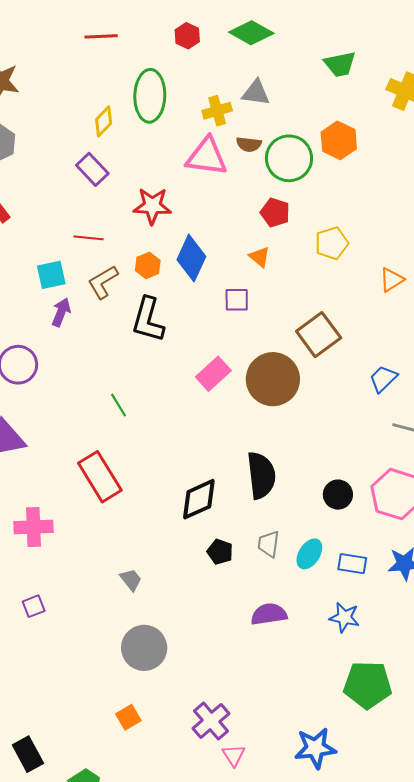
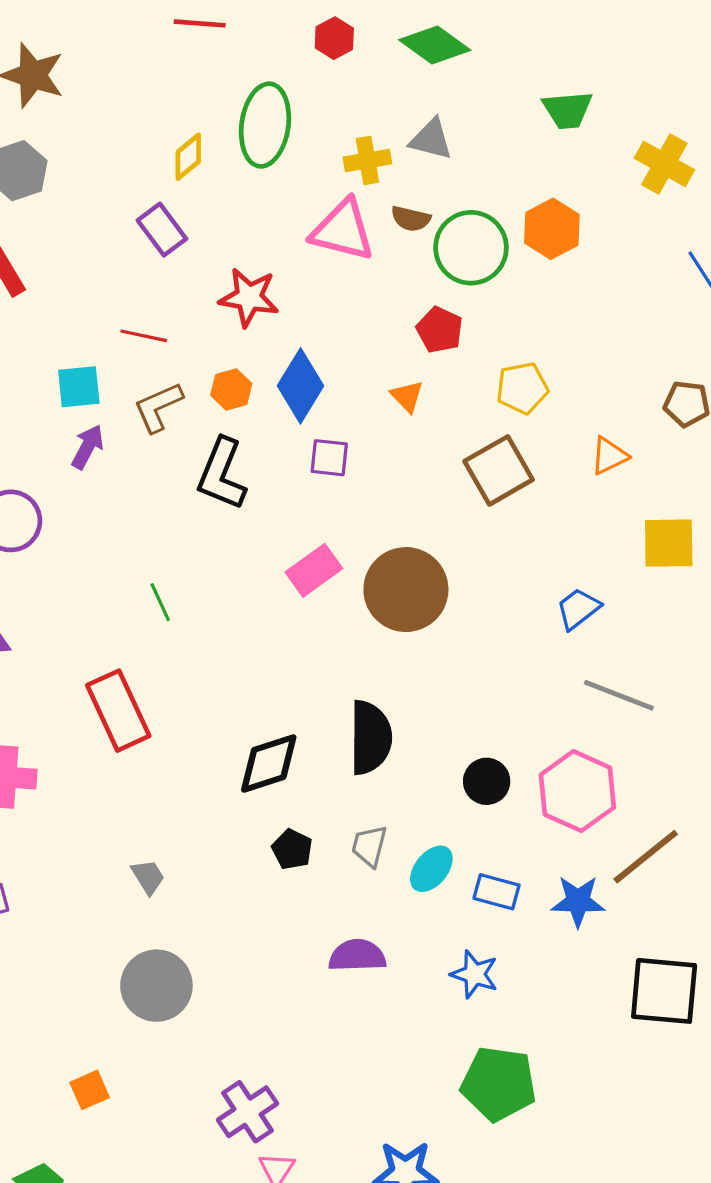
purple square: (237, 300) -> (329, 458), moved
brown square: (319, 335) -> (499, 470), moved
orange square: (128, 717) -> (90, 1090), moved

